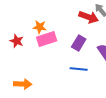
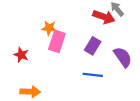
pink rectangle: (47, 39) -> (57, 41), turned -54
red star: (17, 41) -> (21, 55), moved

